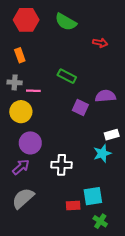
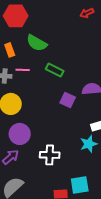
green semicircle: (66, 22) -> (37, 43), moved
red arrow: (100, 43) -> (87, 13), moved, turned 144
pink line: (33, 91) -> (23, 70), moved

